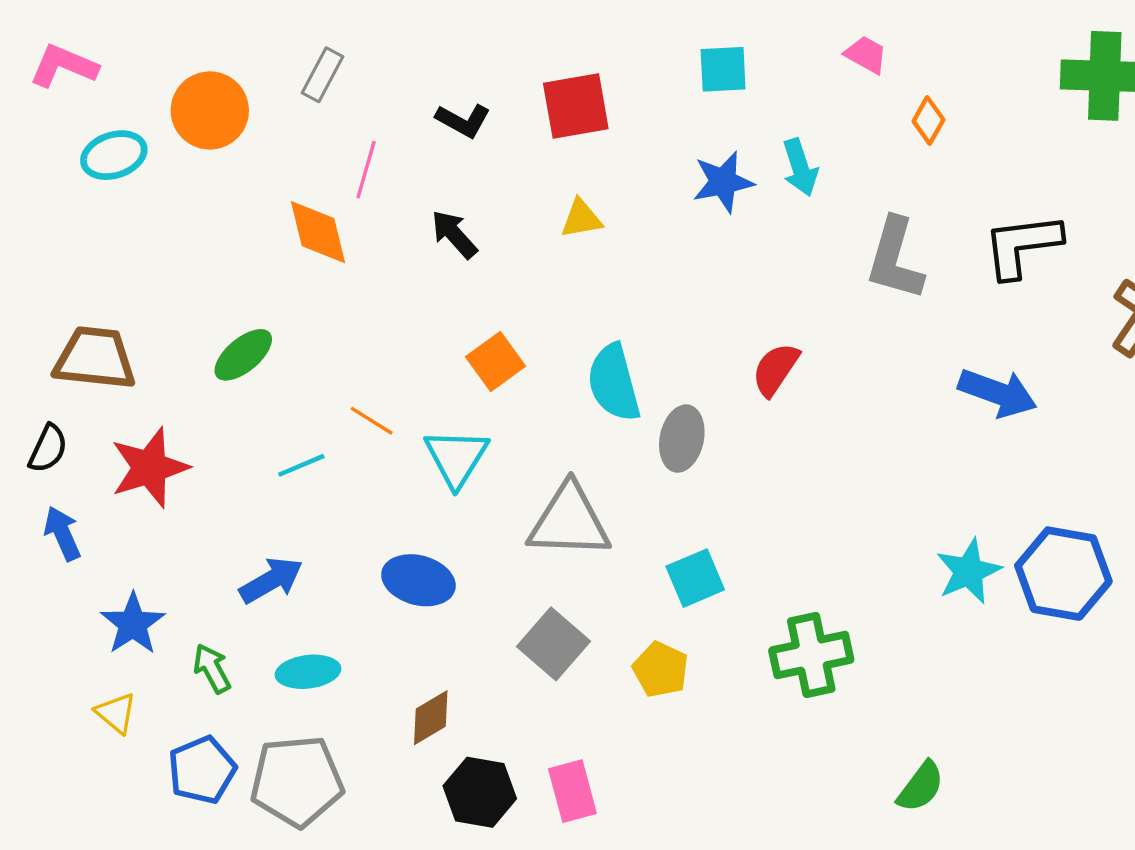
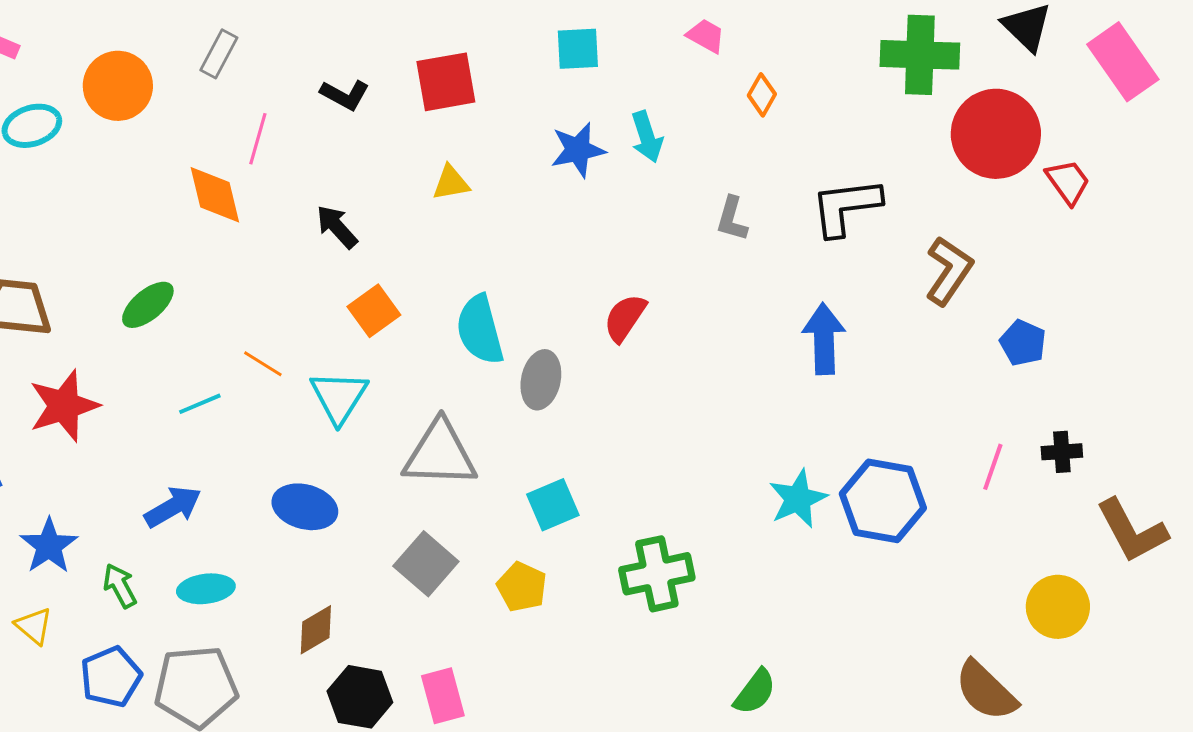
black arrow: (454, 234) -> (337, 227), moved
gray L-shape: (895, 259) -> (732, 219), size x0.6
blue arrow: (998, 393) -> (824, 339), turned -112

